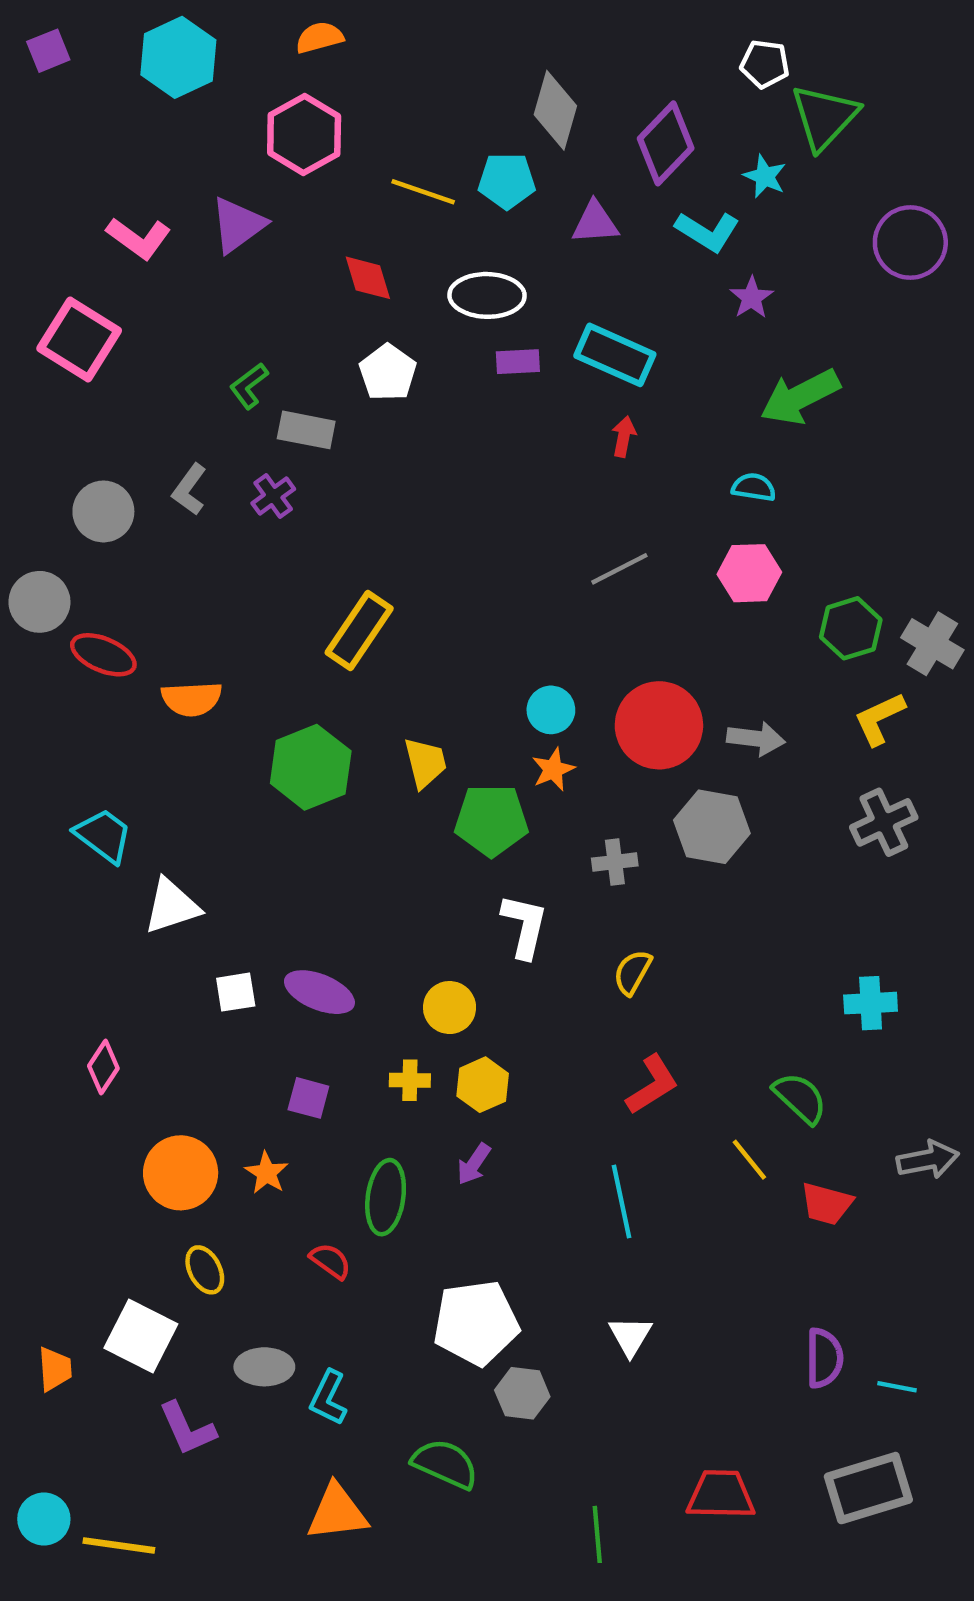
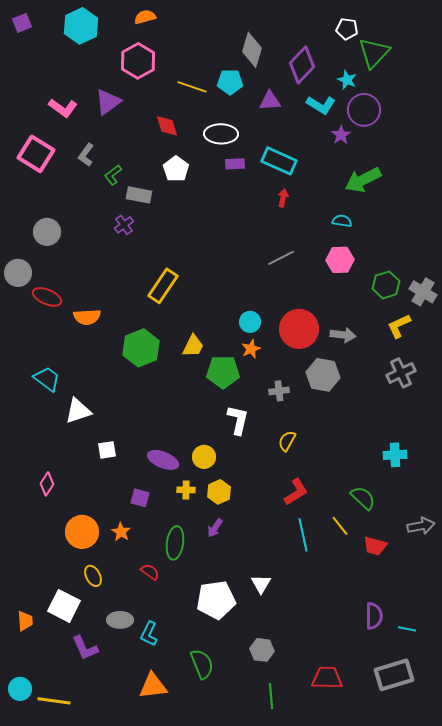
purple circle: (910, 243) -> (364, 110), moved
gray L-shape: (189, 489) -> (86, 155), moved
yellow trapezoid: (425, 763) -> (193, 346), turned 40
purple ellipse: (319, 992) -> (163, 460), moved
cyan line: (621, 1202) -> (303, 535), moved
white triangle: (630, 1336) -> (261, 584), moved
gray hexagon: (522, 1393) -> (262, 650), moved
green semicircle: (445, 1464) -> (202, 664), turned 44

